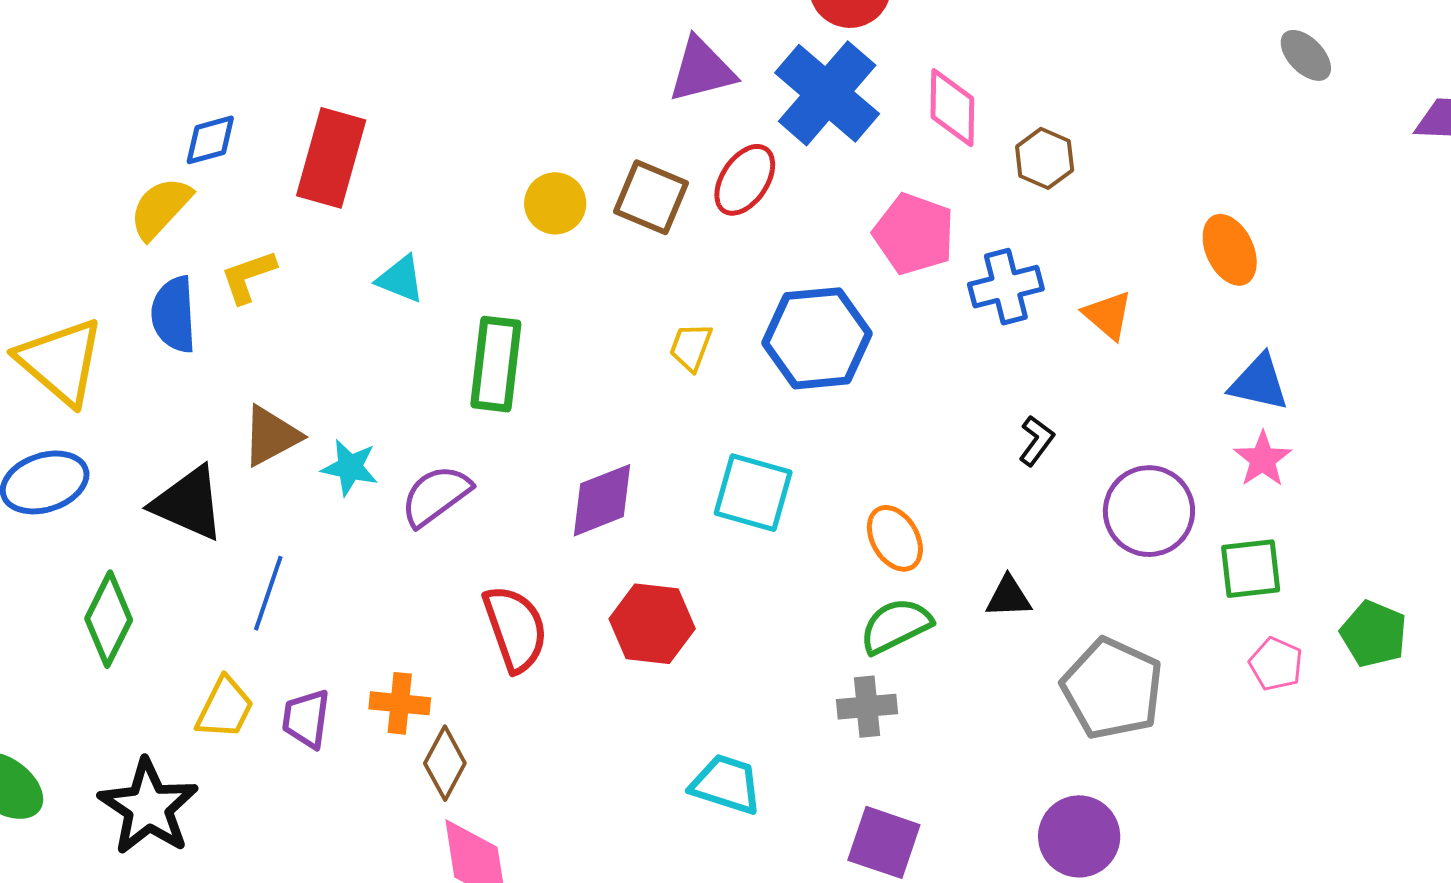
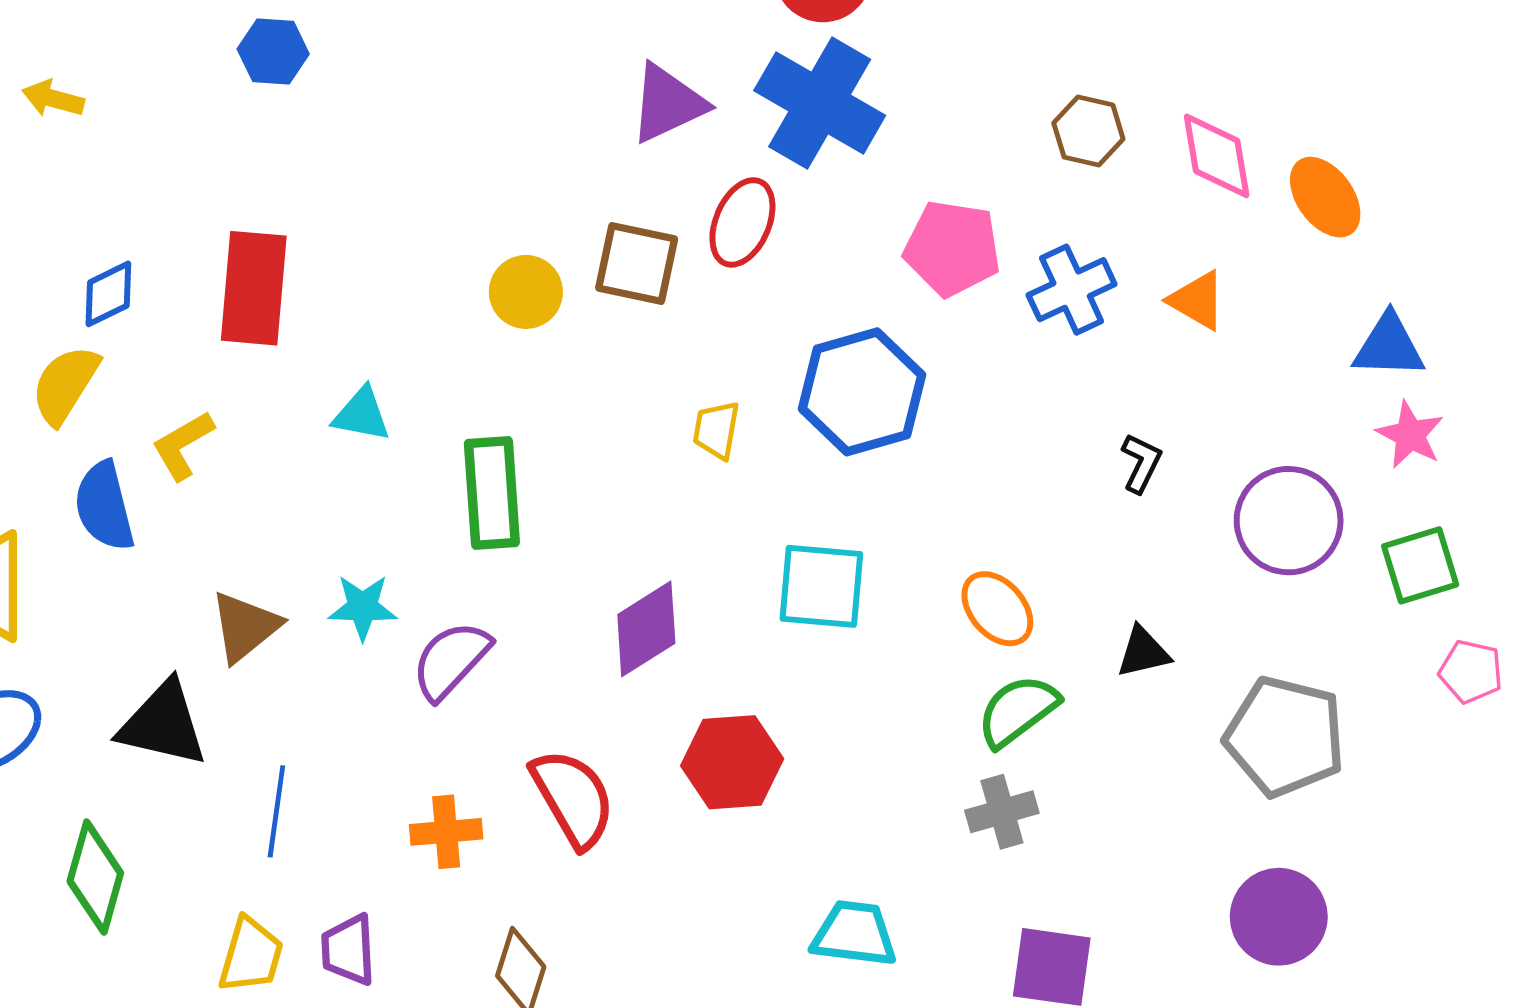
pink diamond: (952, 108) -> (1217, 156), moved
cyan star: (350, 467) -> (363, 607), moved
orange cross: (400, 703) -> (446, 832), moved

